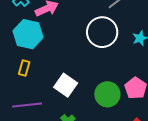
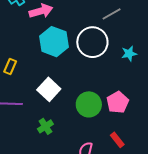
cyan hexagon: (28, 34) -> (54, 42), moved

